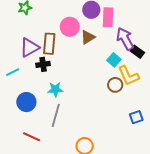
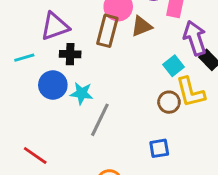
brown rectangle: (49, 44) -> (107, 31), moved
blue circle: (26, 102) -> (53, 85), moved
gray line: (56, 115) -> (100, 120), moved
blue square: (136, 117) -> (159, 148), moved

